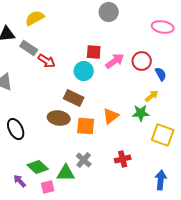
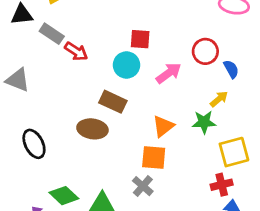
pink arrow: (115, 61) -> (169, 73), moved
orange square: (86, 126) -> (154, 157), moved
yellow square: (163, 135) -> (234, 152), turned -35
red cross: (123, 159) -> (222, 185), moved
gray cross: (84, 160) -> (143, 186), moved

